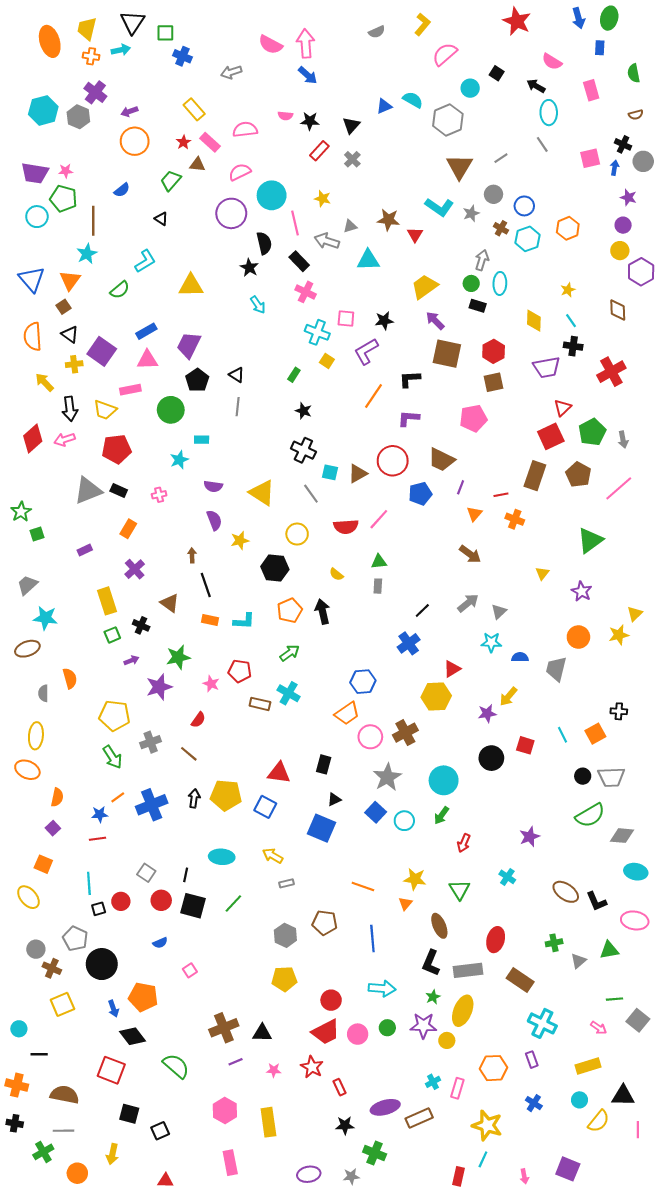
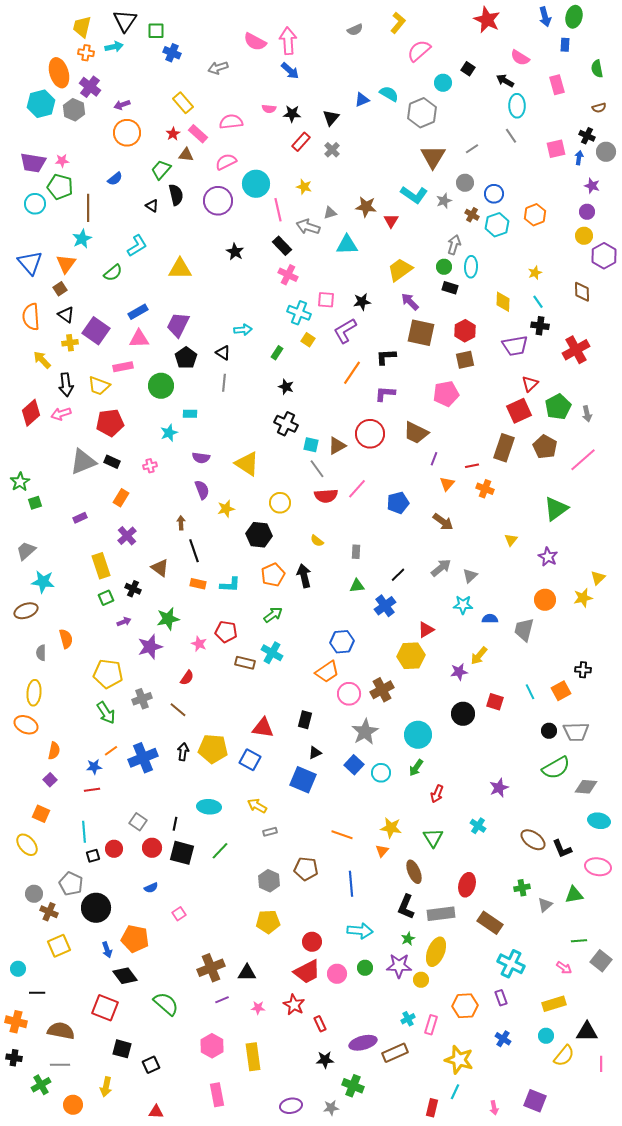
orange ellipse: (50, 41) -> (59, 73), moved
black semicircle: (264, 243) -> (176, 195), moved
cyan arrow: (258, 305) -> (243, 330), moved, turned -60
gray line: (311, 494) -> (317, 469), moved
blue pentagon: (420, 494) -> (398, 503), moved
green triangle: (379, 562) -> (357, 586), moved

